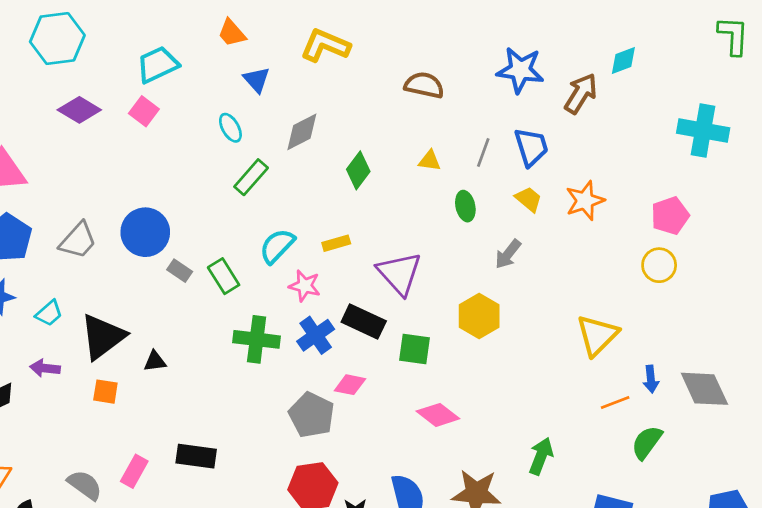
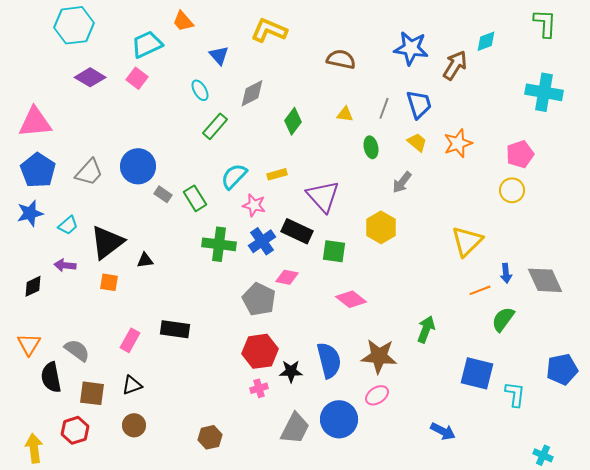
orange trapezoid: (232, 33) -> (183, 21), moved
green L-shape: (733, 36) -> (545, 23), moved
gray semicircle: (85, 485) -> (77, 350), moved

